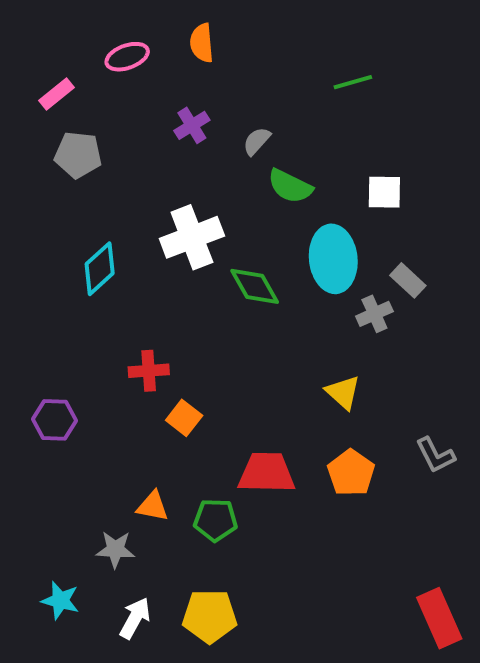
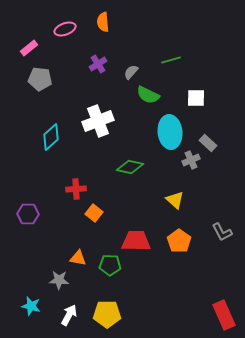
green line: (353, 82) -> (171, 60), moved
green diamond: (255, 286) -> (130, 167), moved, turned -48

